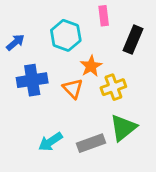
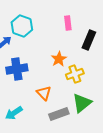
cyan hexagon: (66, 35) -> (22, 26), moved
orange triangle: (73, 89) -> (44, 93), moved
cyan arrow: (50, 142) -> (14, 113), moved

